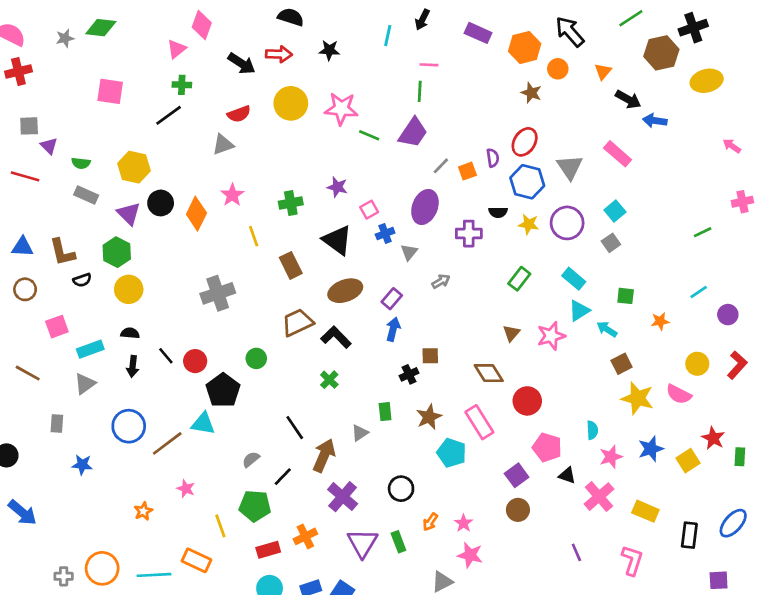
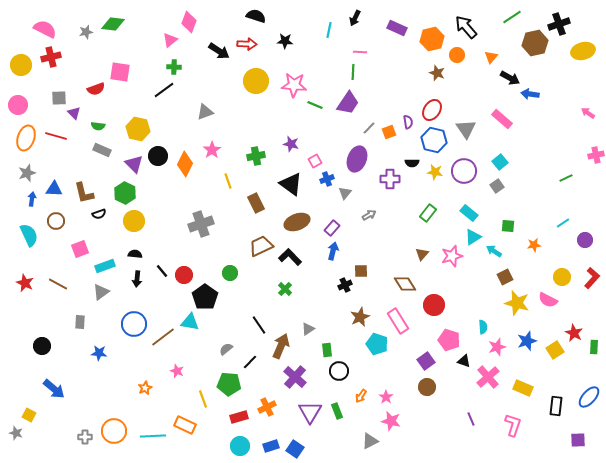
yellow ellipse: (707, 81) -> (583, 51), moved
red semicircle: (239, 114) -> (96, 89), moved
green rectangle: (385, 412) -> (327, 350), moved

